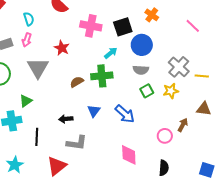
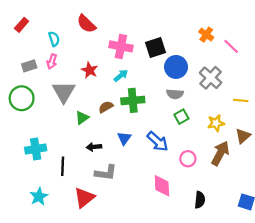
orange cross: (152, 15) -> (206, 35), moved
cyan arrow: (111, 53) -> (121, 76), moved
gray cross: (179, 67) -> (211, 78), moved
yellow star: (171, 91) -> (216, 123), moved
green triangle: (26, 101) -> (82, 118), moved
brown triangle: (204, 109) -> (243, 136), turned -49
brown arrow: (183, 125) -> (220, 153), size x1.6
pink circle: (165, 136) -> (188, 159), moved

